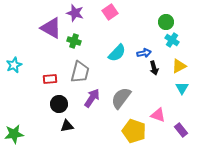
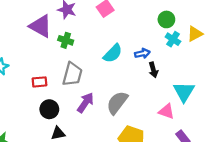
yellow triangle: (179, 66) -> (195, 34), moved
cyan triangle: (182, 88) -> (184, 92), size x1.5
pink triangle: (158, 115) -> (166, 111), moved

